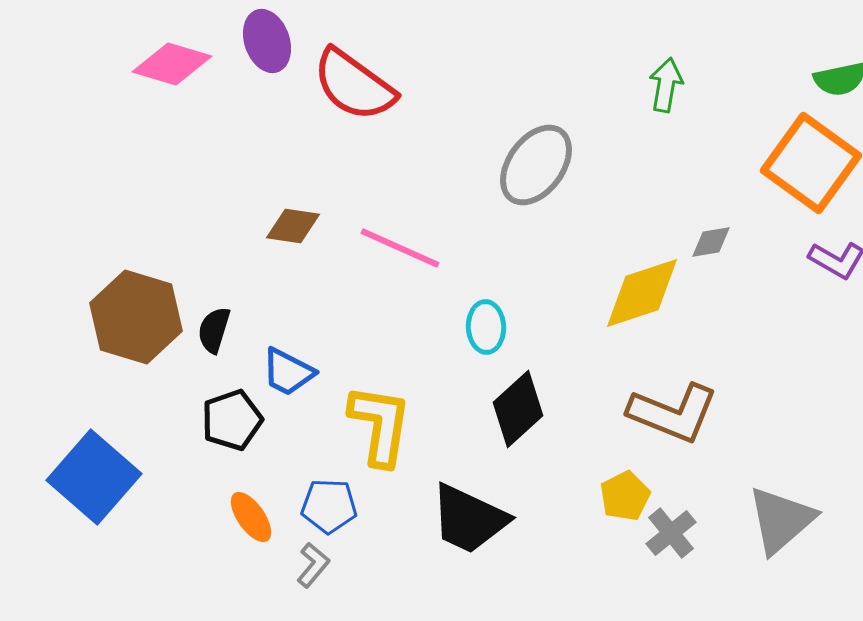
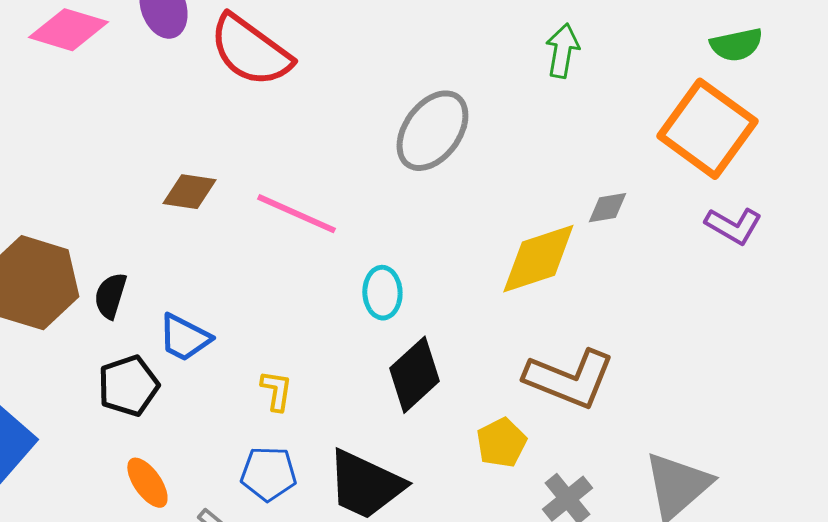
yellow L-shape: (380, 425) -> (276, 391), size x0.5
yellow pentagon: (625, 496) -> (501, 443), moved
blue pentagon: (329, 506) -> (268, 474), moved

